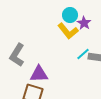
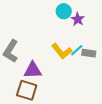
yellow L-shape: (68, 31) -> (62, 51), moved

